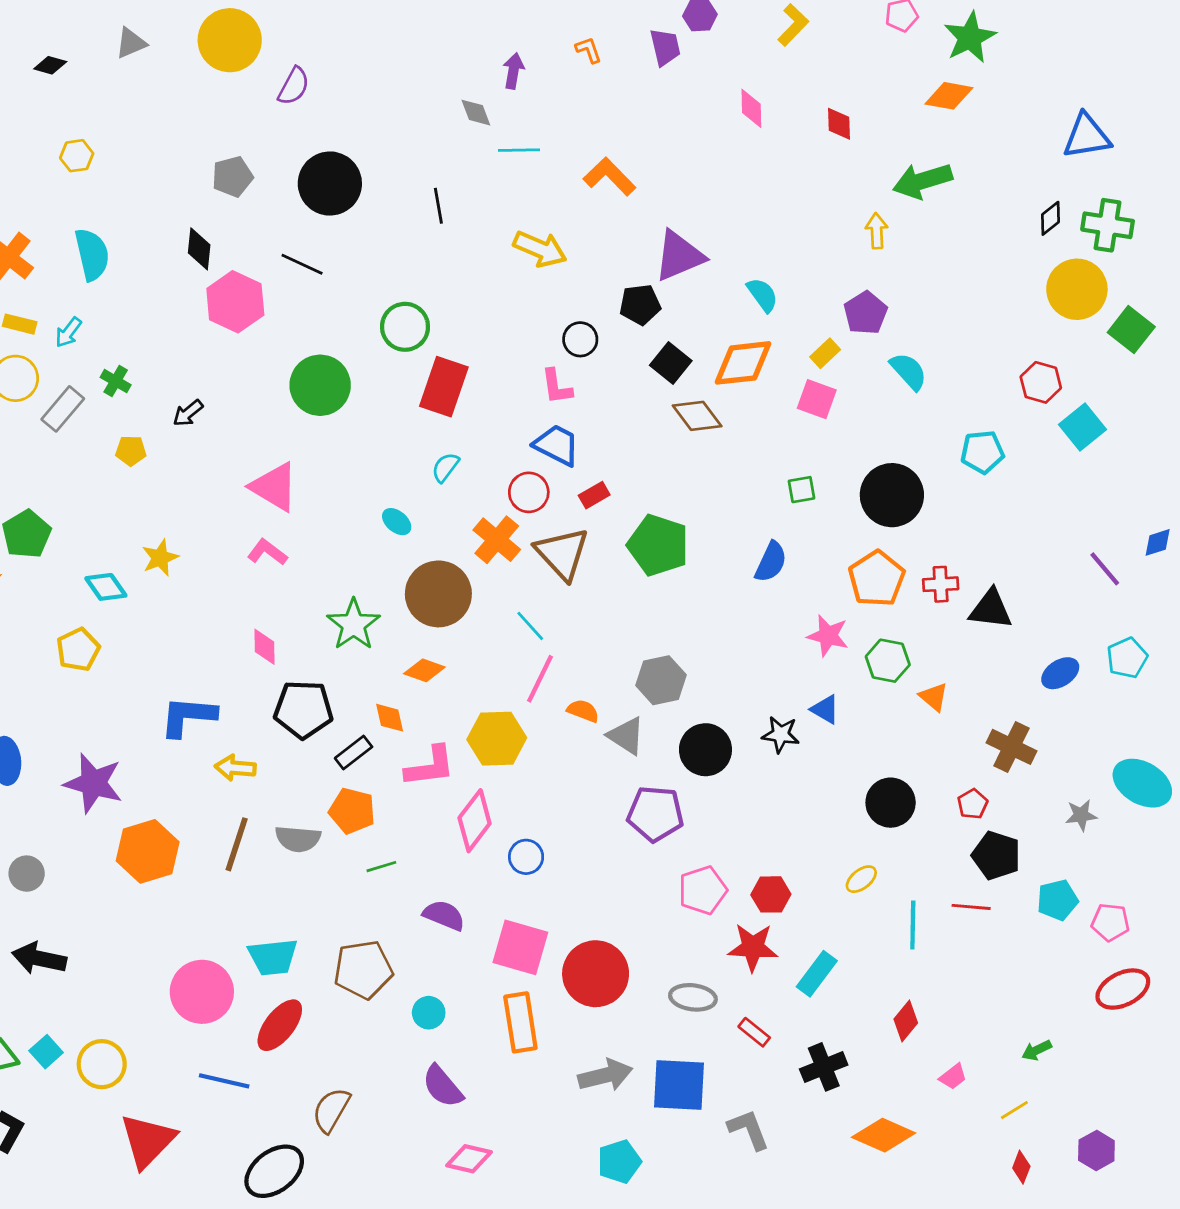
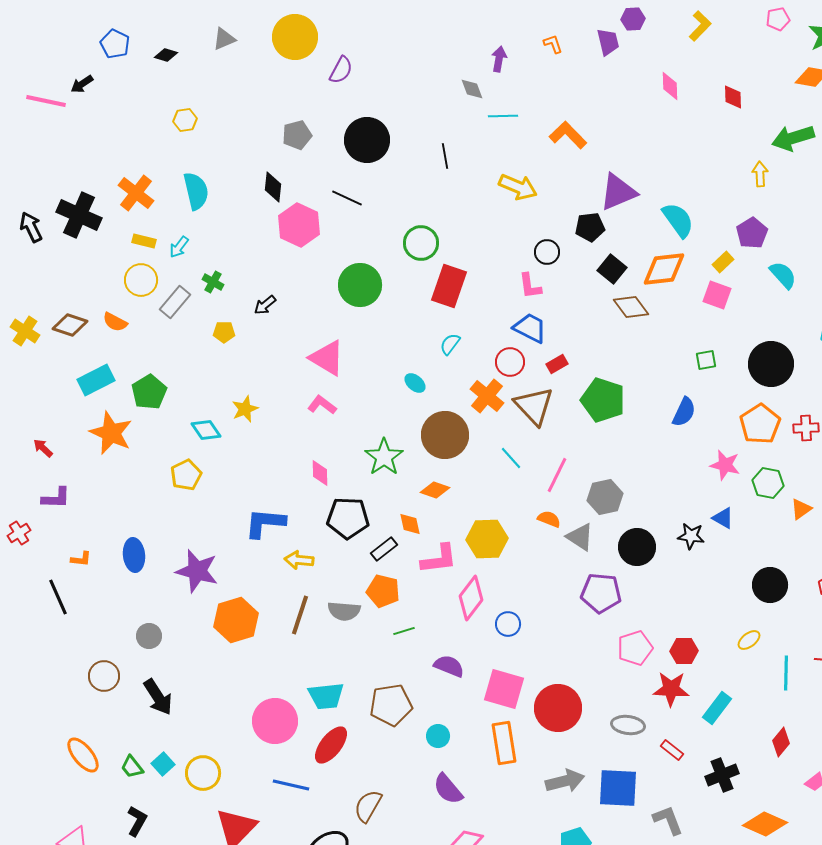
cyan semicircle: (763, 295) -> (678, 220), size x1.4
pink line: (540, 679) -> (557, 475), moved
orange triangle: (934, 697) -> (801, 509), turned 45
black arrow: (39, 958) -> (158, 697), turned -135

